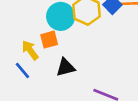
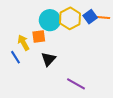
black triangle: (66, 67) -> (48, 59), turned -42

